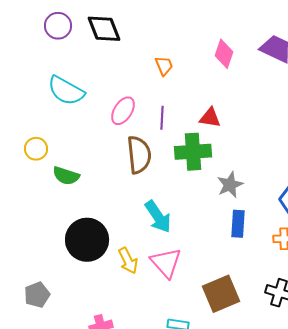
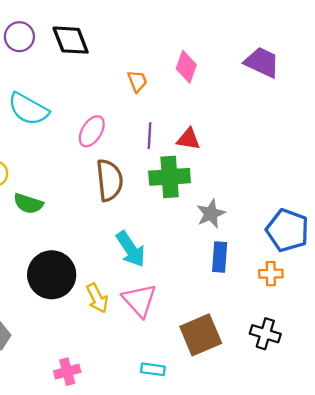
pink diamond: (224, 54) -> (186, 67), moved
purple line: (162, 118) -> (150, 136), moved

